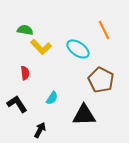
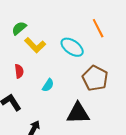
green semicircle: (25, 30) -> (19, 28), turned -49
cyan semicircle: (52, 98) -> (48, 85), moved

